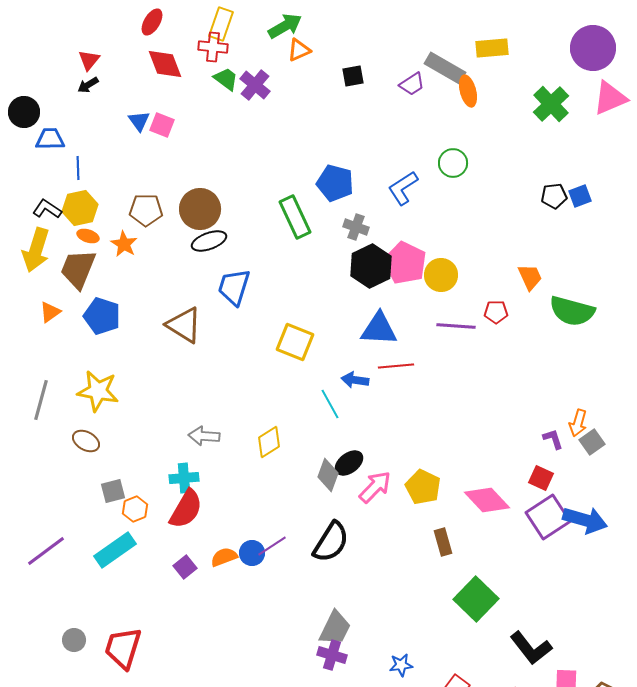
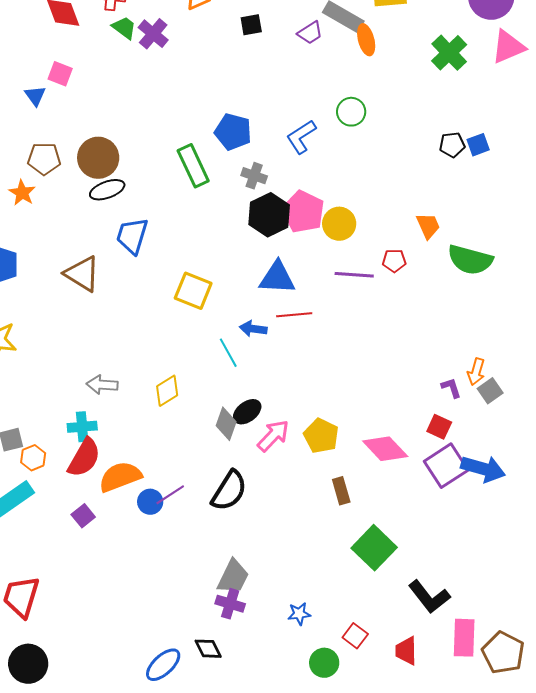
blue triangle: (139, 121) -> (35, 96), moved
orange semicircle: (224, 557) -> (120, 477), moved, size x1.6

